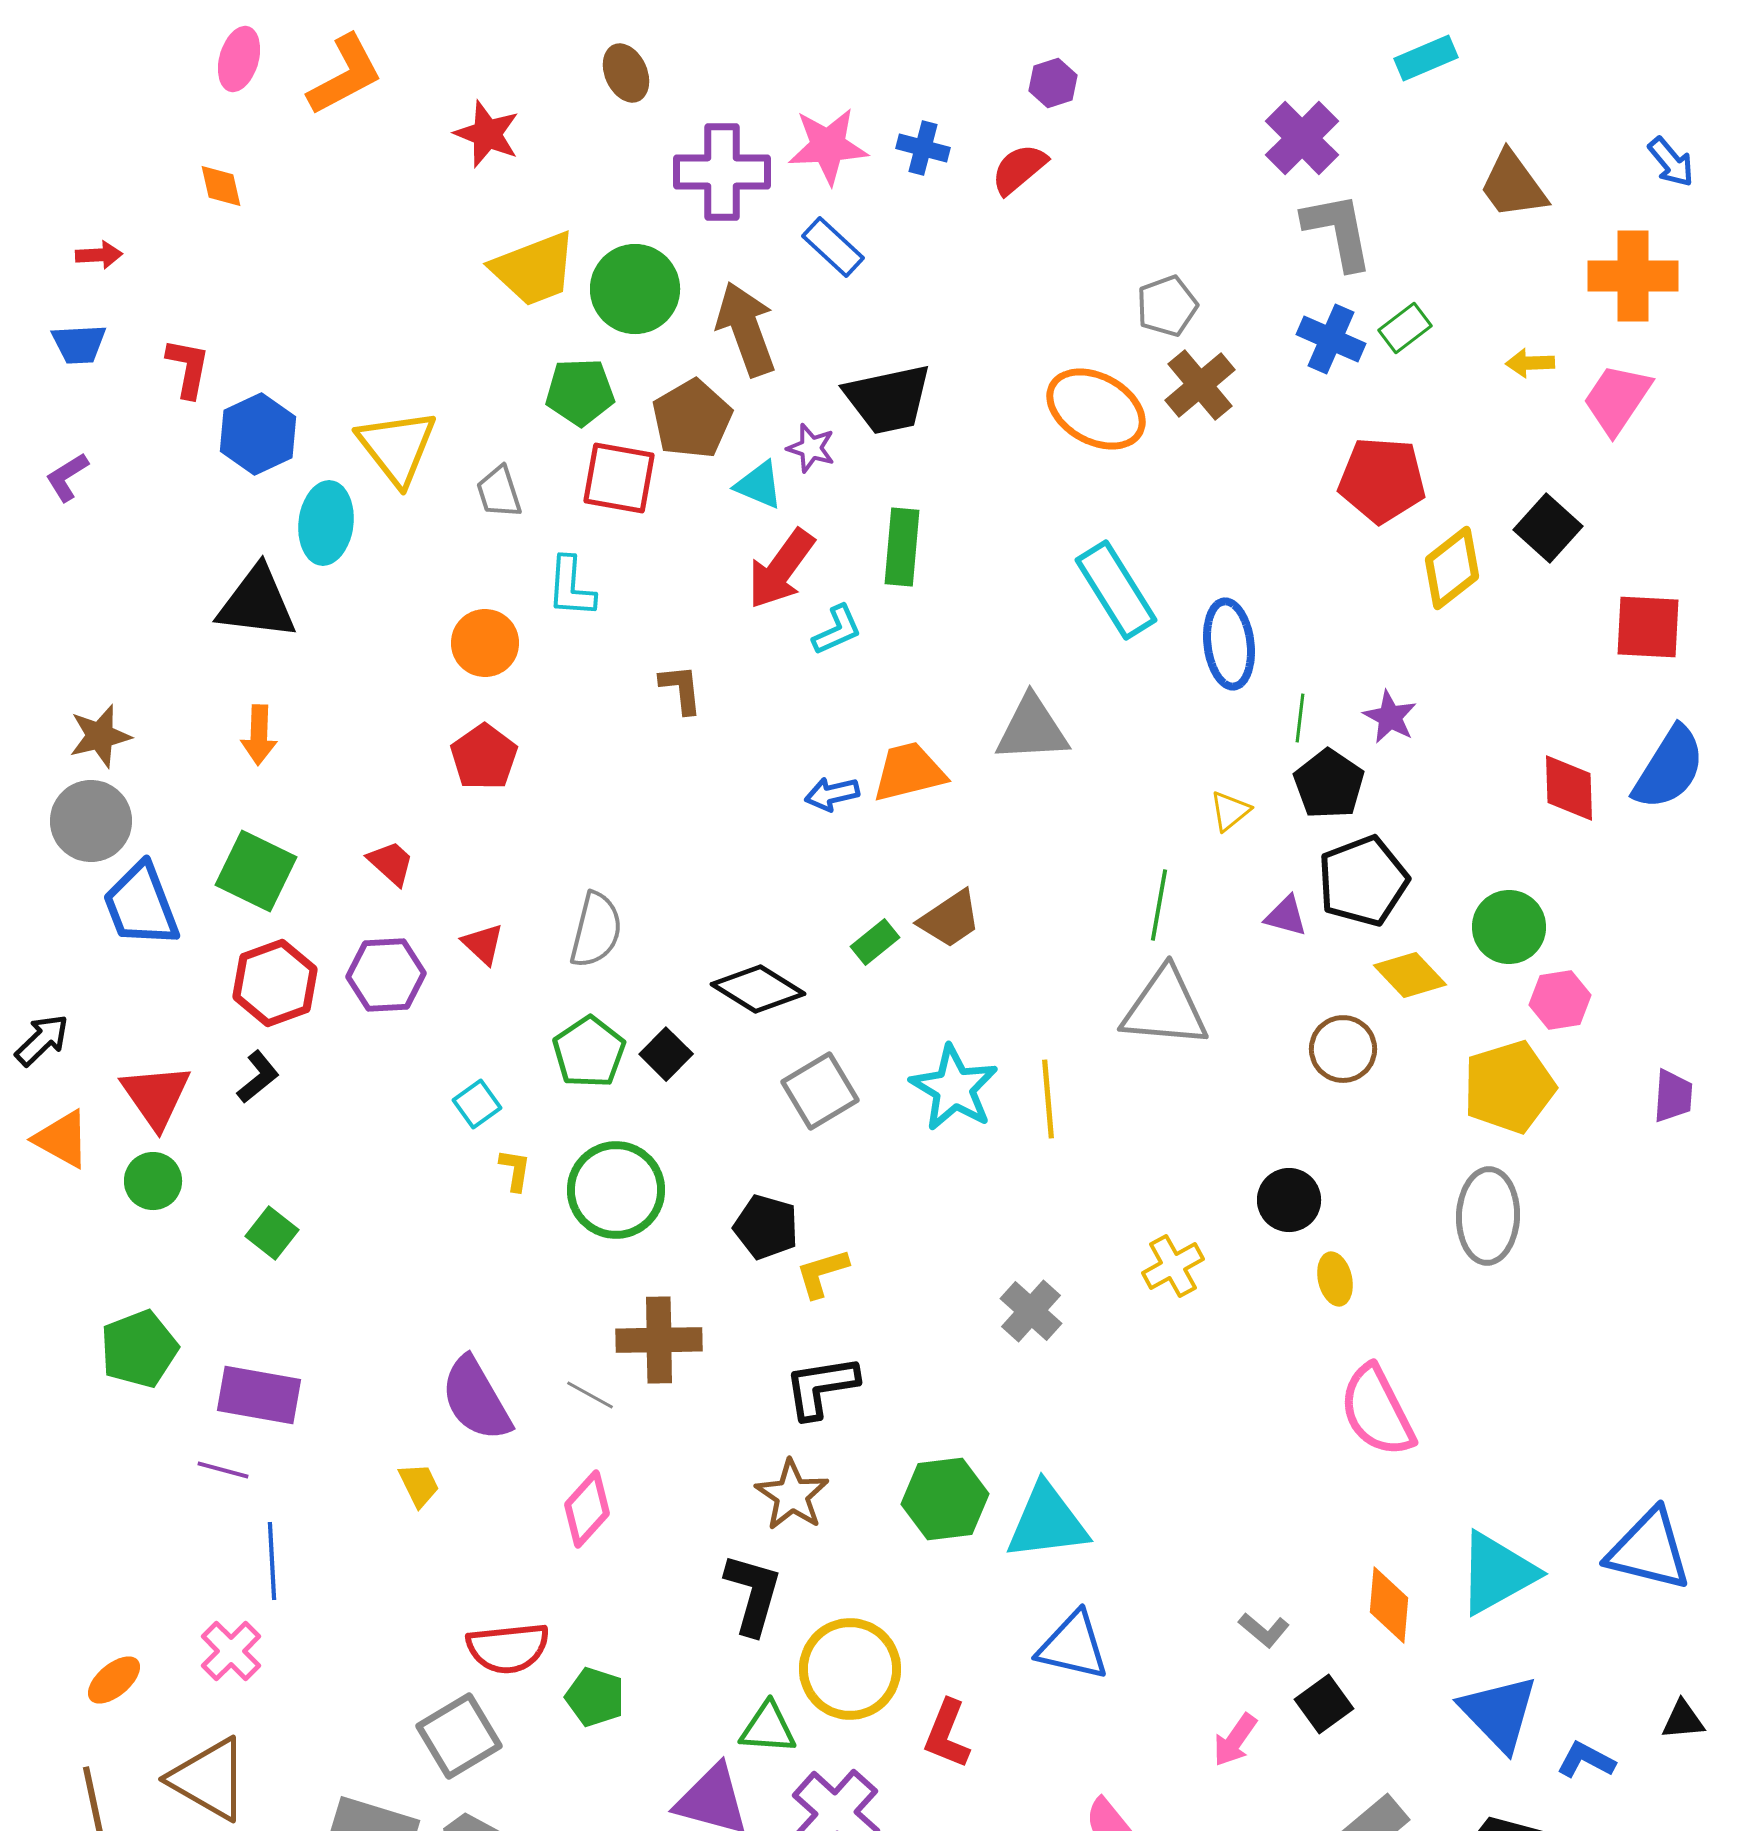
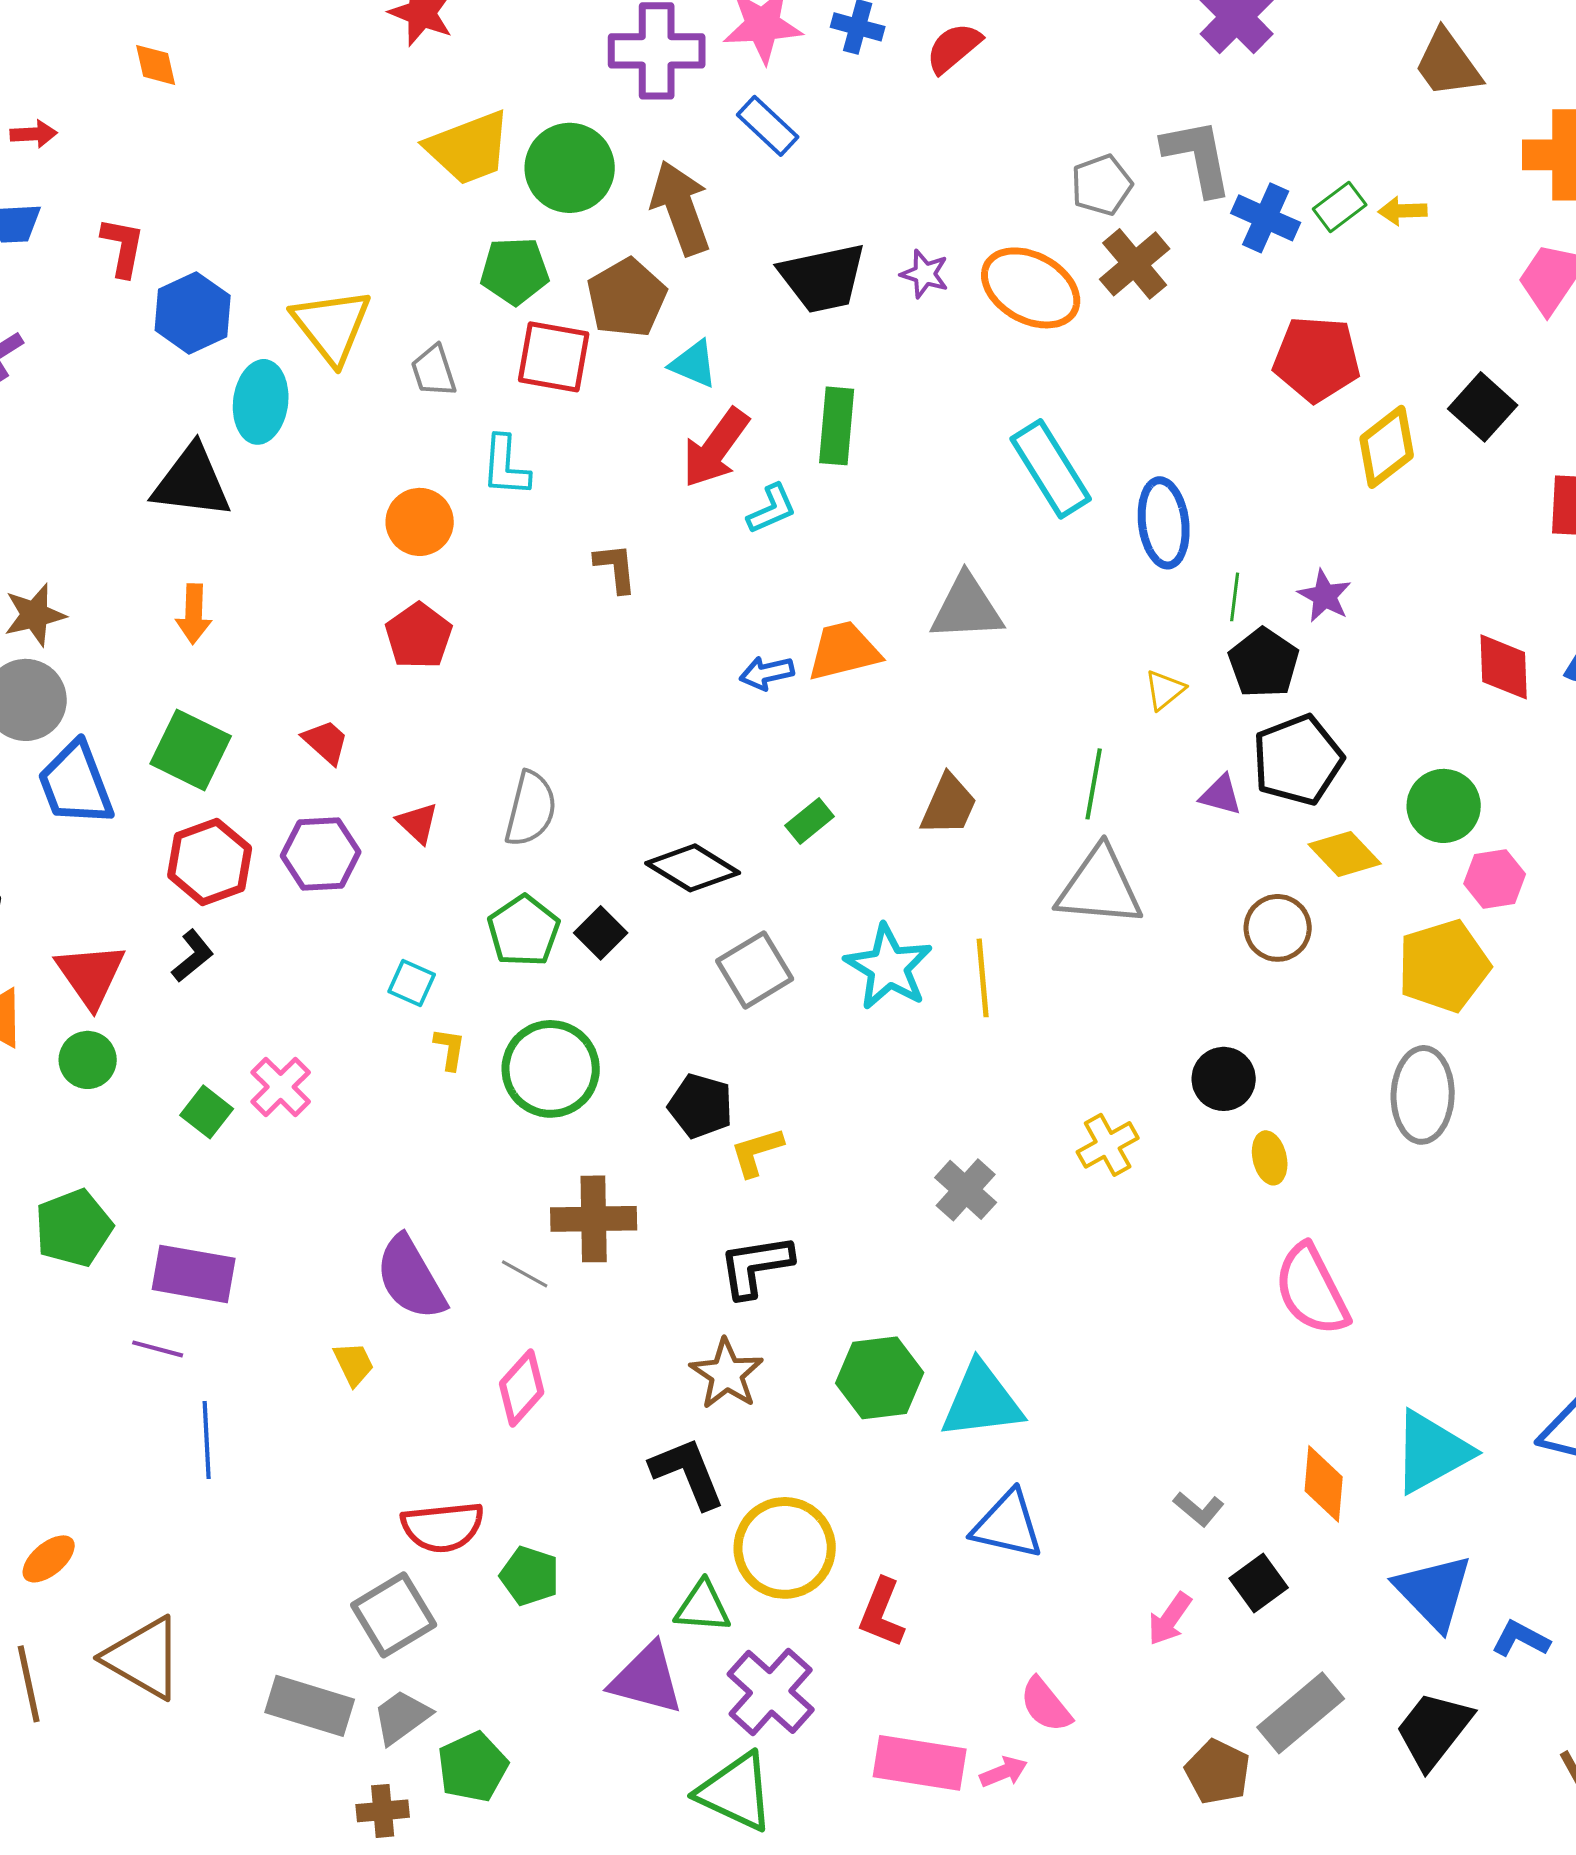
gray L-shape: (1338, 231) -> (1198, 157), moved
yellow arrow: (1530, 363) -> (1403, 211), moved
purple star: (811, 448) -> (925, 274), moved
brown trapezoid: (950, 919) -> (949, 805), moved, turned -32
cyan square: (477, 1104) -> (412, 983), turned -30
black L-shape: (753, 1594) -> (688, 1473), turned -38
pink cross: (231, 1651) -> (281, 1087), moved

